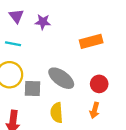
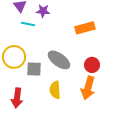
cyan line: (13, 44) -> (28, 24), moved
orange arrow: (95, 110) -> (88, 88), size x1.6

